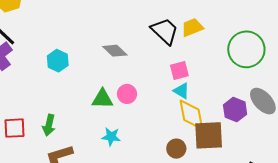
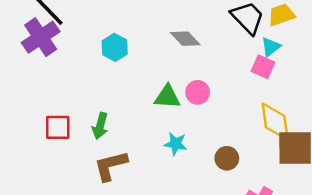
pink square: (179, 71) -> (263, 67), turned 36
cyan triangle: (181, 91) -> (271, 47), moved, turned 48
brown circle: (176, 149) -> (227, 158), moved

